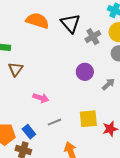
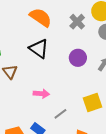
orange semicircle: (37, 21) -> (41, 17), moved, turned 30
black triangle: (70, 23) -> (39, 49), moved

